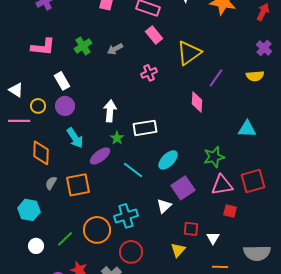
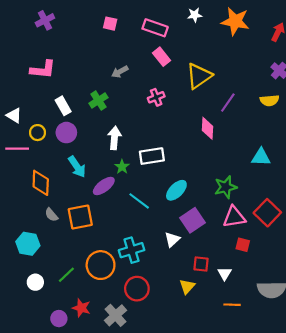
green cross: (83, 46) -> (98, 100), moved
red square: (253, 181) -> (267, 213), turned -30
gray semicircle: (51, 183) -> (51, 215), turned -72

